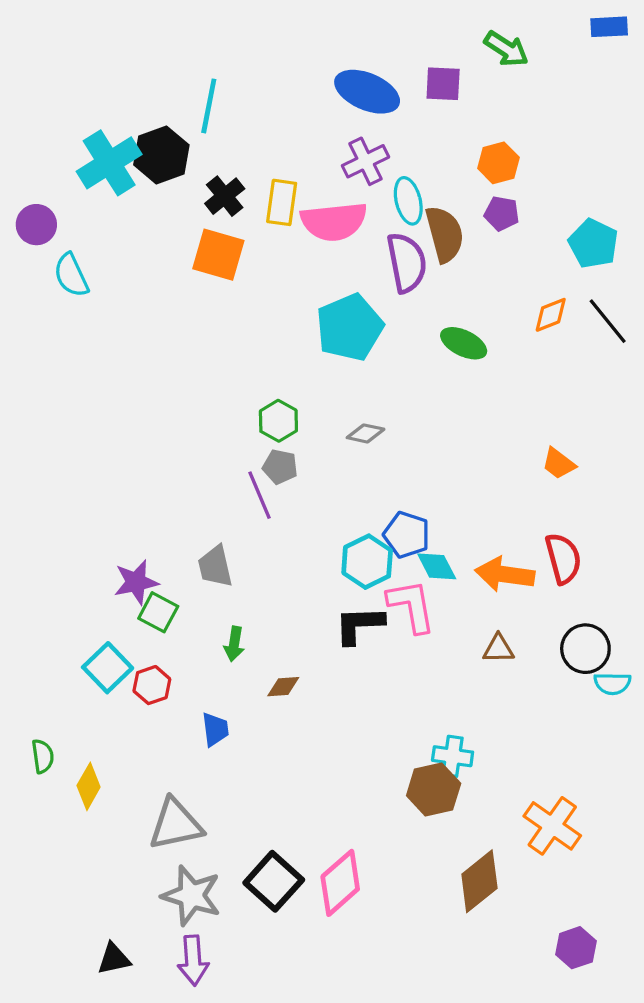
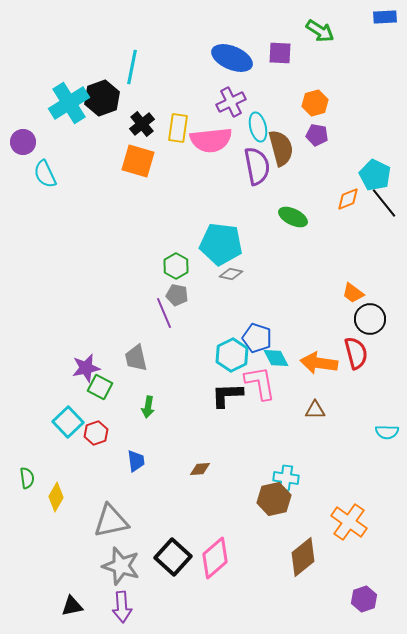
cyan pentagon: (593, 244) -> (375, 175), moved
cyan pentagon: (350, 327) -> (221, 244), moved, turned 30
black circle: (585, 649) -> (370, 319), moved
brown diamond: (283, 687) -> (200, 469), moved

